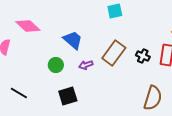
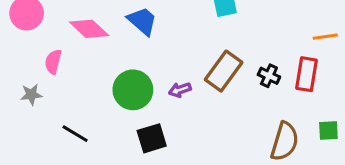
blue trapezoid: (73, 40) -> (142, 21), moved
green circle: (56, 65) -> (133, 90), size x1.6

